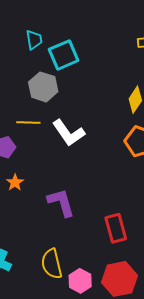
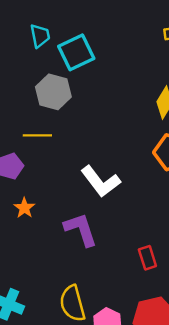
white L-shape: (68, 133) -> (101, 181), moved
red rectangle: (116, 228) -> (147, 258), size x0.7

